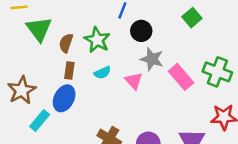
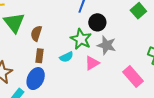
green star: (97, 40) -> (81, 39), moved
pink rectangle: (181, 77) -> (133, 77), moved
pink triangle: (134, 81) -> (92, 63), turned 42

